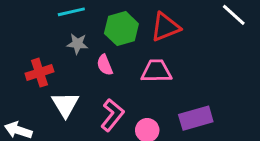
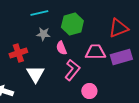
red triangle: (165, 27) -> (118, 28), moved
pink L-shape: (112, 115) -> (72, 70), moved
purple rectangle: (196, 118) -> (121, 57), moved

